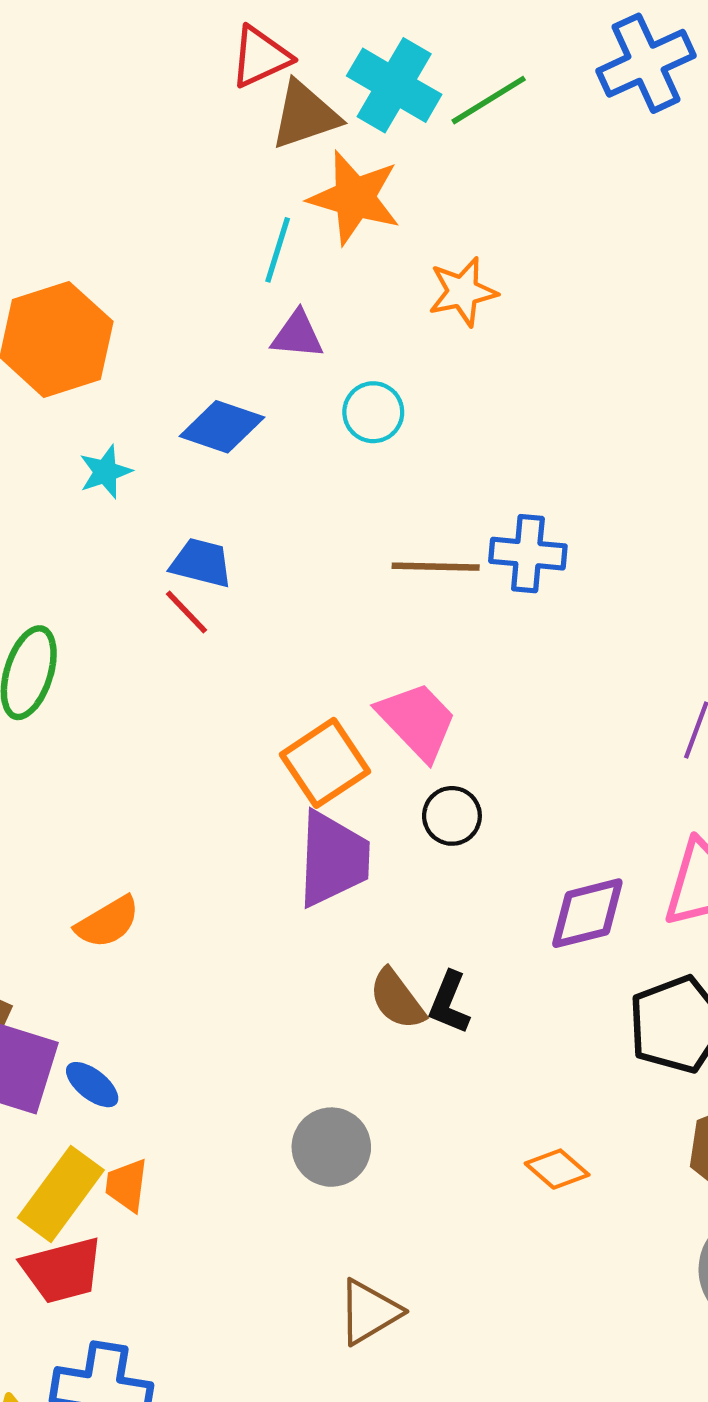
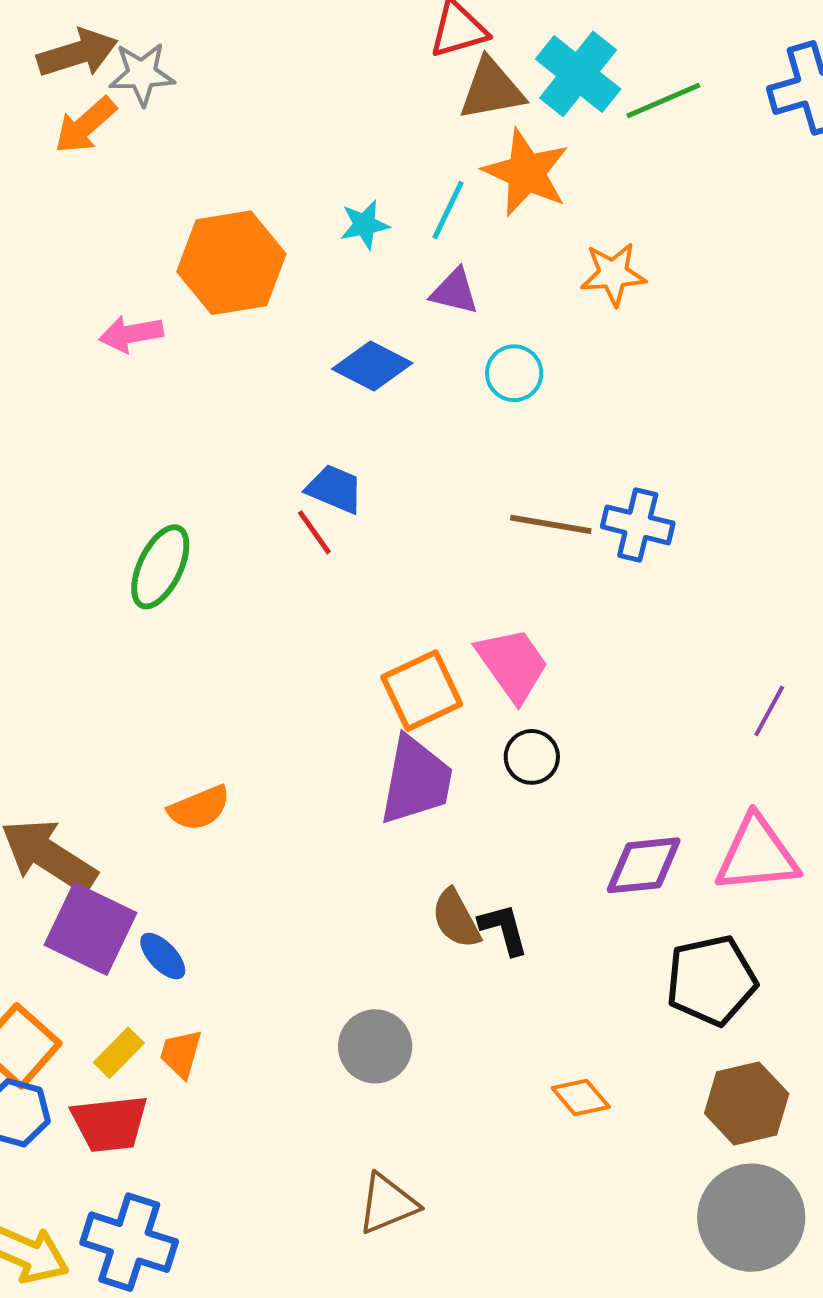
cyan star: (105, 472) -> (364, 225), moved
black L-shape: (449, 1003) -> (504, 929), turned 134
yellow rectangle: (61, 1194) -> (119, 1053), size x0.6

